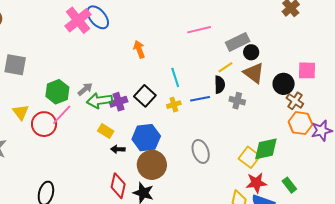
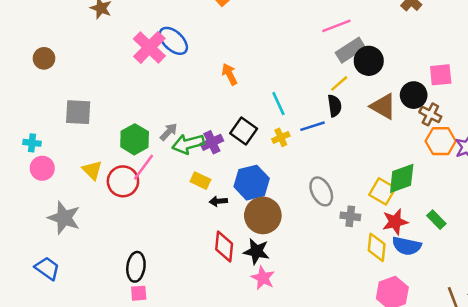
pink line: (199, 30) -> (336, 26), moved
black circle: (251, 52) -> (369, 61), size x1.5
brown triangle: (254, 73) -> (383, 106), moved
gray cross: (237, 101) -> (350, 216), moved

